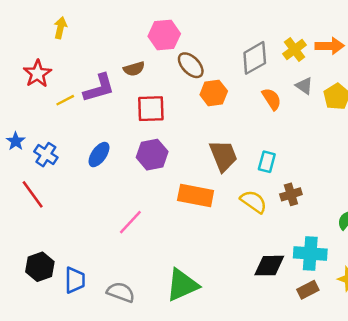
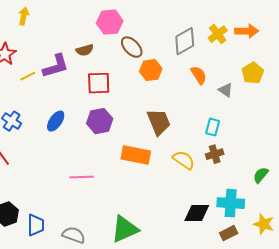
gray triangle: (304, 86) -> (226, 90), moved
cyan rectangle: (267, 162) -> (213, 127), moved
pink line: (130, 222) -> (82, 177), turned 45

